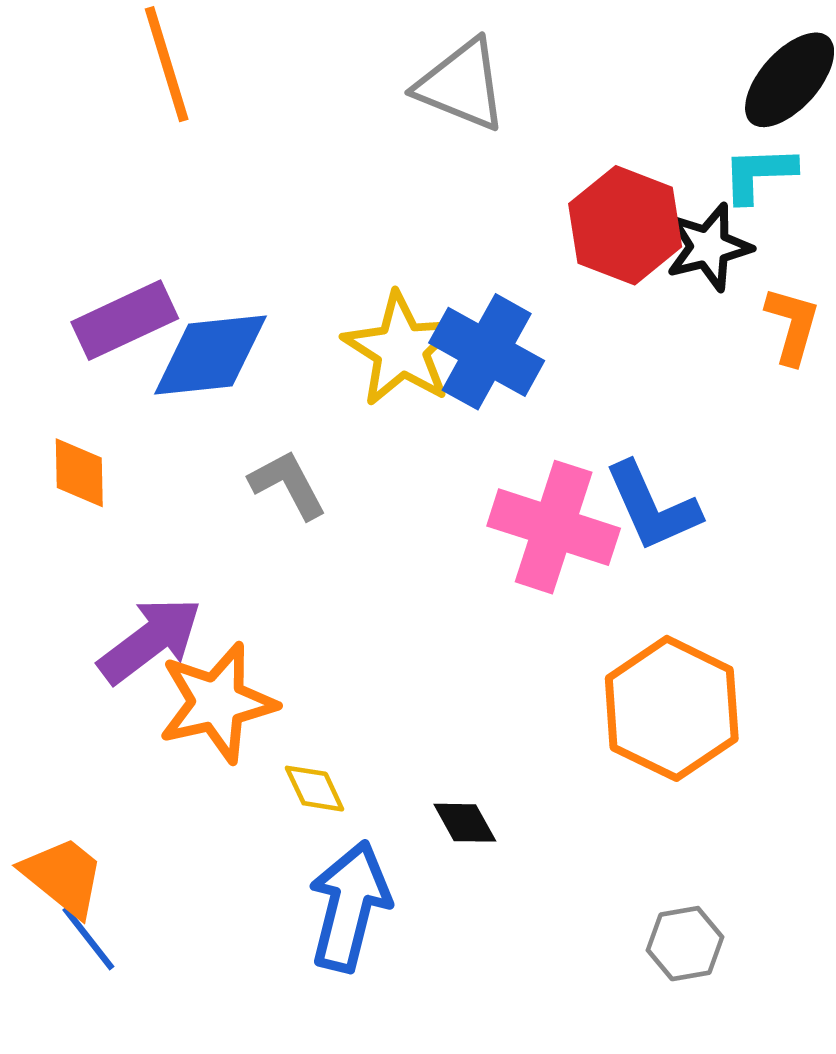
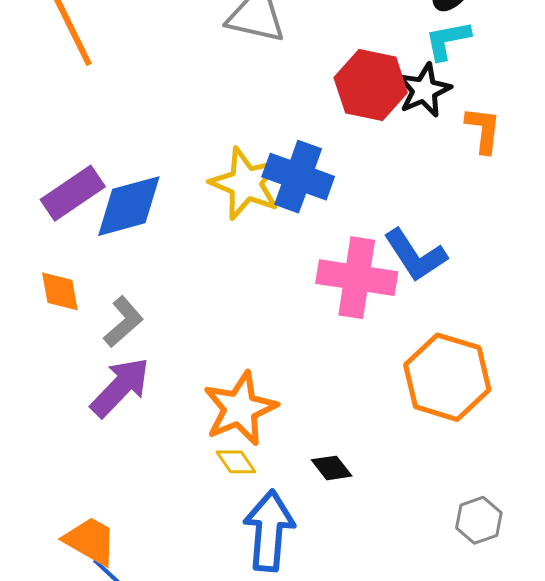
gray L-shape: (288, 485) -> (123, 322), moved, turned 86
orange star: (217, 703) -> (240, 408), moved

